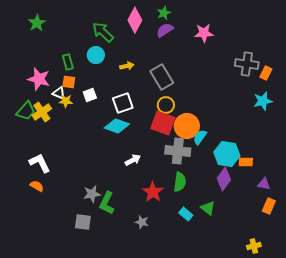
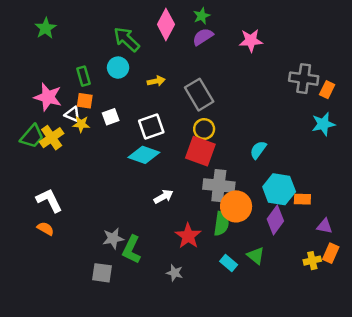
orange circle: (187, 126) -> (236, 206), moved
cyan semicircle: (200, 137) -> (258, 150), moved
yellow cross: (254, 246) -> (312, 261), moved

